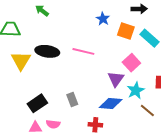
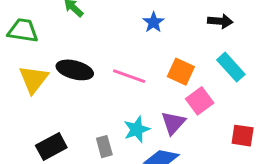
blue star: (103, 19) -> (153, 22), moved
orange square: (126, 31) -> (181, 72), moved
cyan star: (136, 90) -> (137, 129), moved

